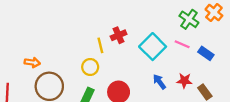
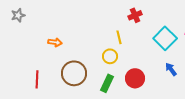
red cross: (119, 35) -> (135, 15), moved
orange arrow: (32, 62) -> (55, 42), moved

